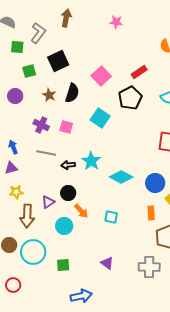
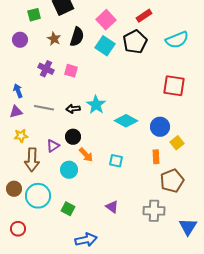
cyan square: (100, 118) -> (105, 46), moved
gray line: (46, 153) -> (44, 108), moved
green square: (63, 265) -> (68, 209), turned 32

